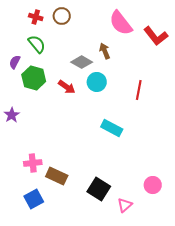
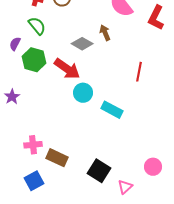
red L-shape: (156, 36) -> (156, 18), turned 65
cyan circle: (97, 82) -> (83, 93), moved
red arrow: (67, 87) -> (67, 69), size x1.5

